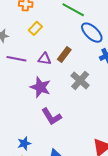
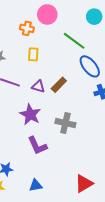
yellow rectangle: (35, 28) -> (33, 54), turned -48
gray cross: (80, 80) -> (65, 123), moved, turned -36

